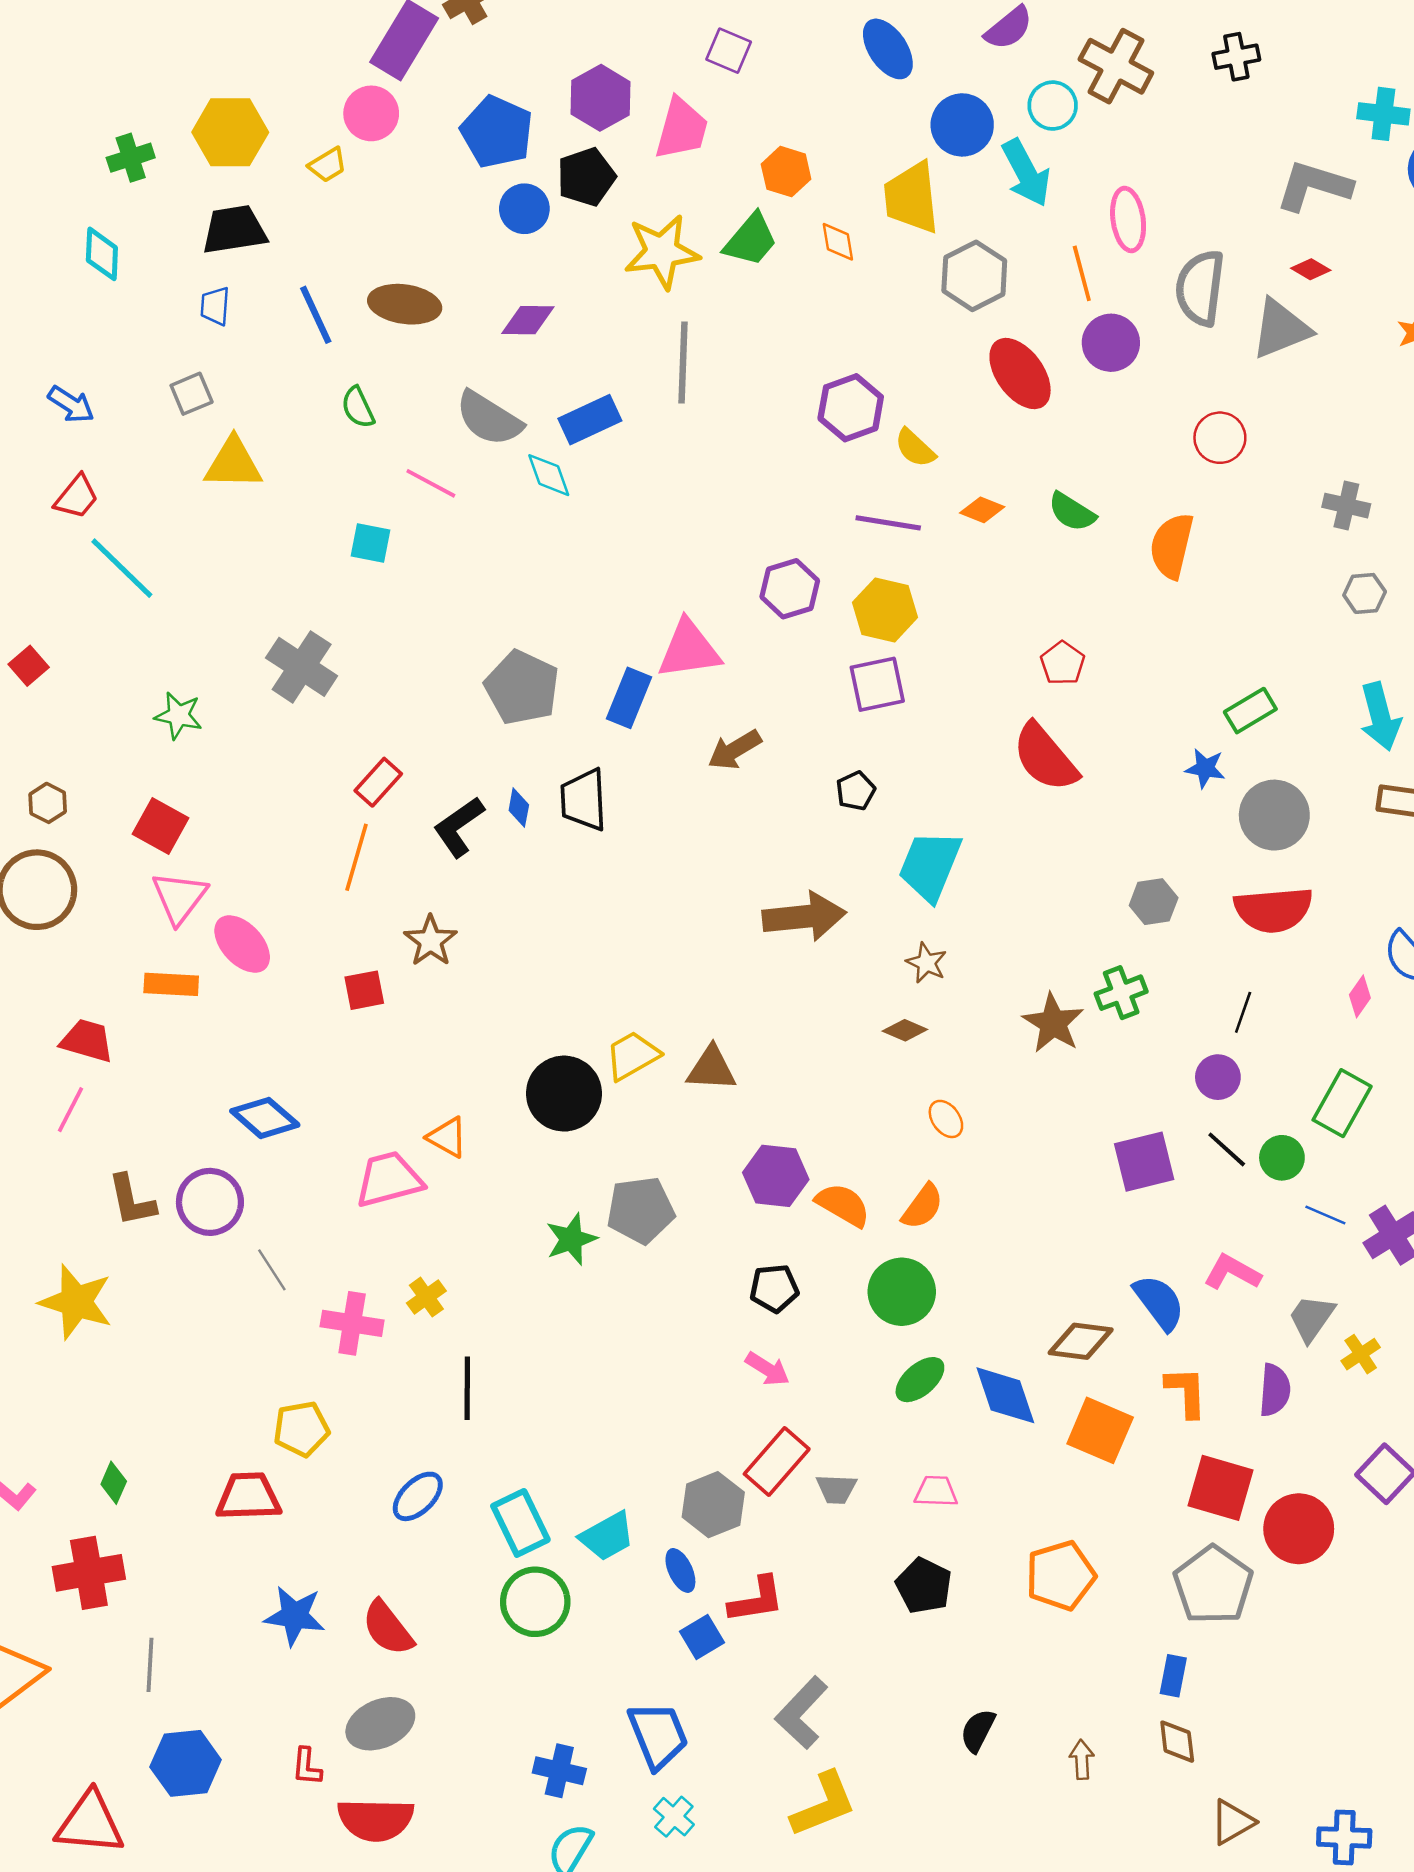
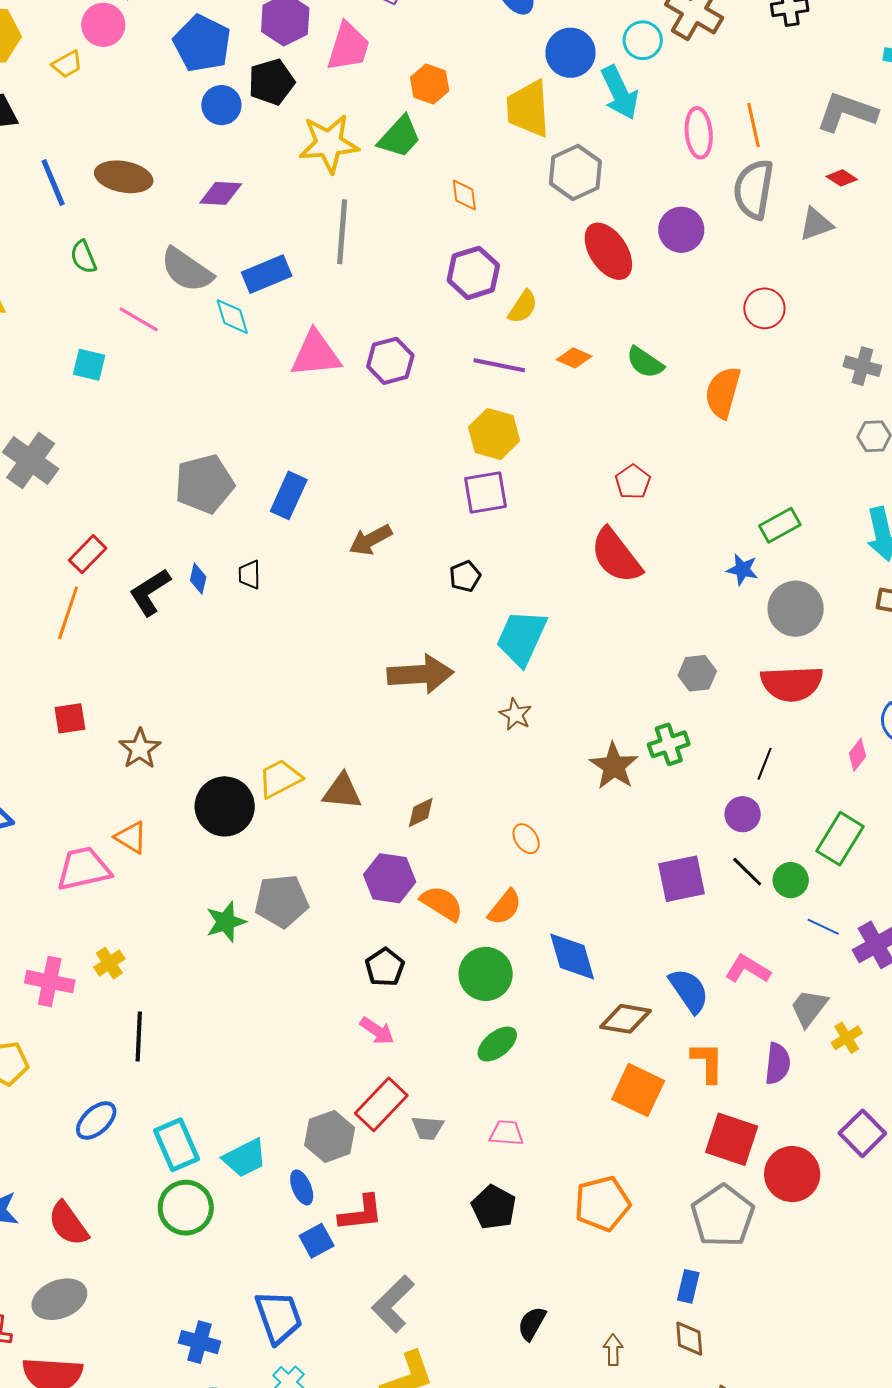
orange diamond: (838, 242) -> (464, 195), moved
orange line: (1082, 273) -> (753, 125), moved
gray triangle: (1281, 329) -> (816, 224), size x0.7
yellow semicircle: (915, 448) -> (523, 307), turned -102
purple hexagon: (790, 589) -> (390, 361), moved
pink triangle: (689, 650) -> (316, 354), moved
gray pentagon: (522, 688) -> (204, 484), turned 30
black trapezoid: (584, 800) -> (250, 575), size x0.6
brown star: (431, 941) -> (140, 749), moved
brown diamond: (905, 1030) -> (421, 812), moved, turned -52
black pentagon: (774, 1288) -> (385, 967), turned -30
blue diamond: (1005, 1395) -> (572, 957), moved

